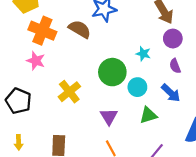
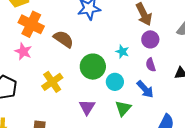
brown semicircle: (80, 29) -> (63, 39), moved
green triangle: (148, 115) -> (123, 108), turned -36

